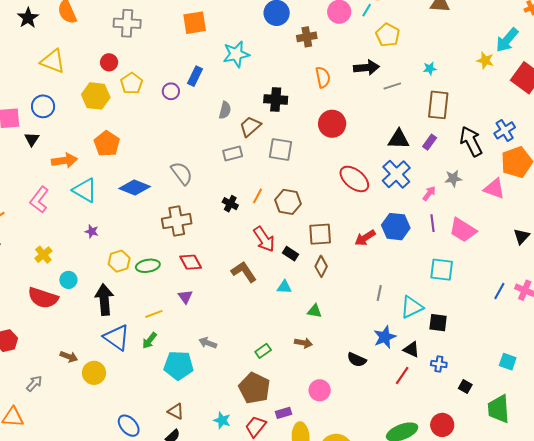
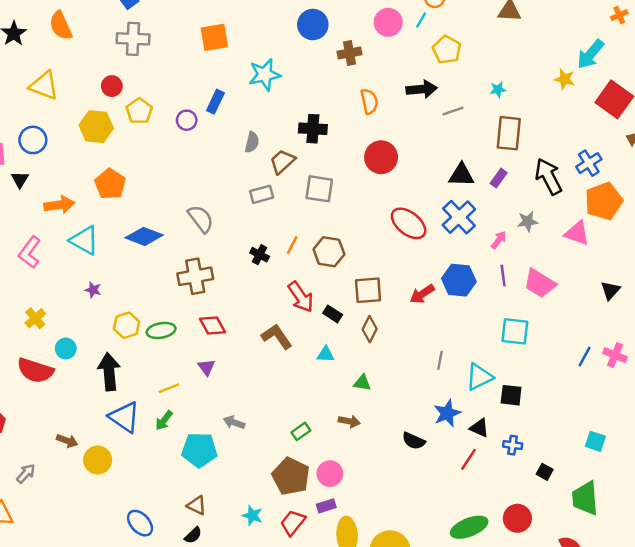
pink circle: (320, 390) -> (330, 474), moved

